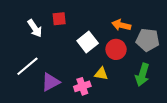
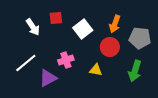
orange arrow: (121, 25) -> (115, 24), turned -84
white square: (88, 42) -> (83, 29), moved
pink cross: (82, 86) -> (66, 60), moved

